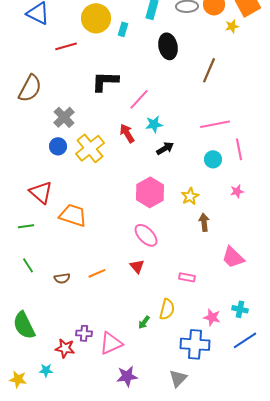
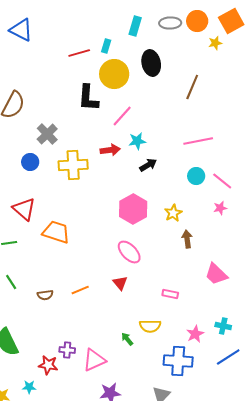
yellow circle: (96, 18) -> (114, 74), moved
red line: (66, 46) -> (79, 53), moved
black L-shape: (105, 81) -> (88, 98), turned -88
red arrow: (127, 133) -> (110, 150), turned 114
blue circle: (58, 146) -> (30, 162), moved
yellow cross: (90, 148) -> (73, 165), turned 36
pink line: (239, 149) -> (222, 181), moved, turned -40
yellow semicircle: (167, 309) -> (150, 326), turned 75
pink star: (212, 317) -> (195, 334), turned 30
green arrow: (144, 322) -> (127, 339), turned 104

